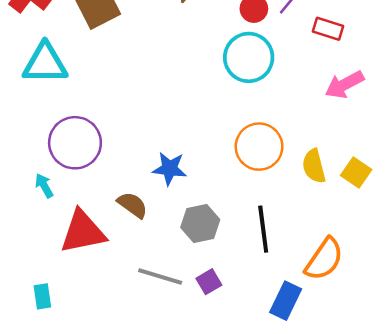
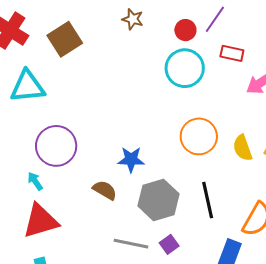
red rectangle: (328, 29) -> (232, 53), moved
gray hexagon: (200, 224) -> (158, 200), size x1.4
red triangle: (83, 232) -> (41, 221), moved

